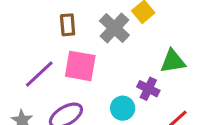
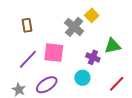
brown rectangle: (68, 25) -> (27, 25), moved
purple cross: (148, 89) -> (93, 57), moved

